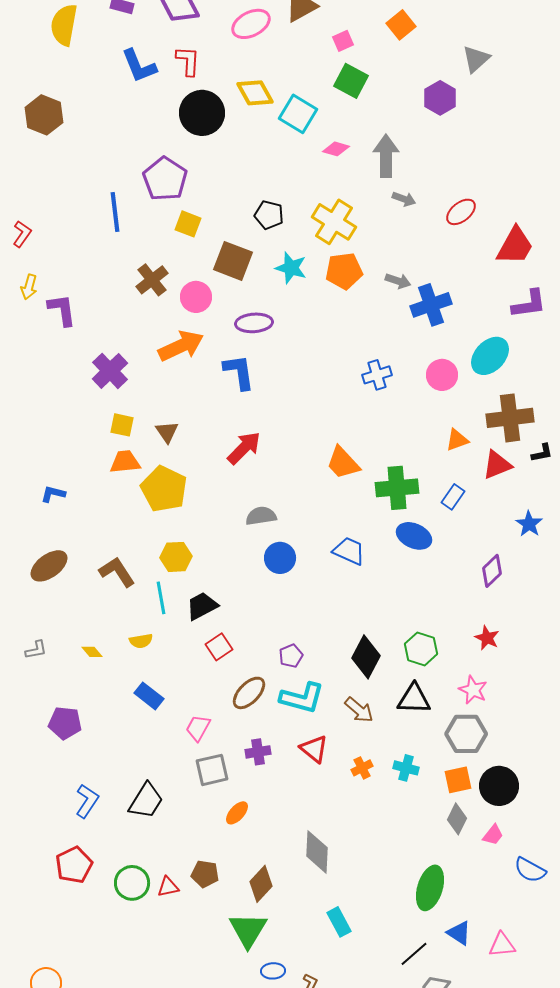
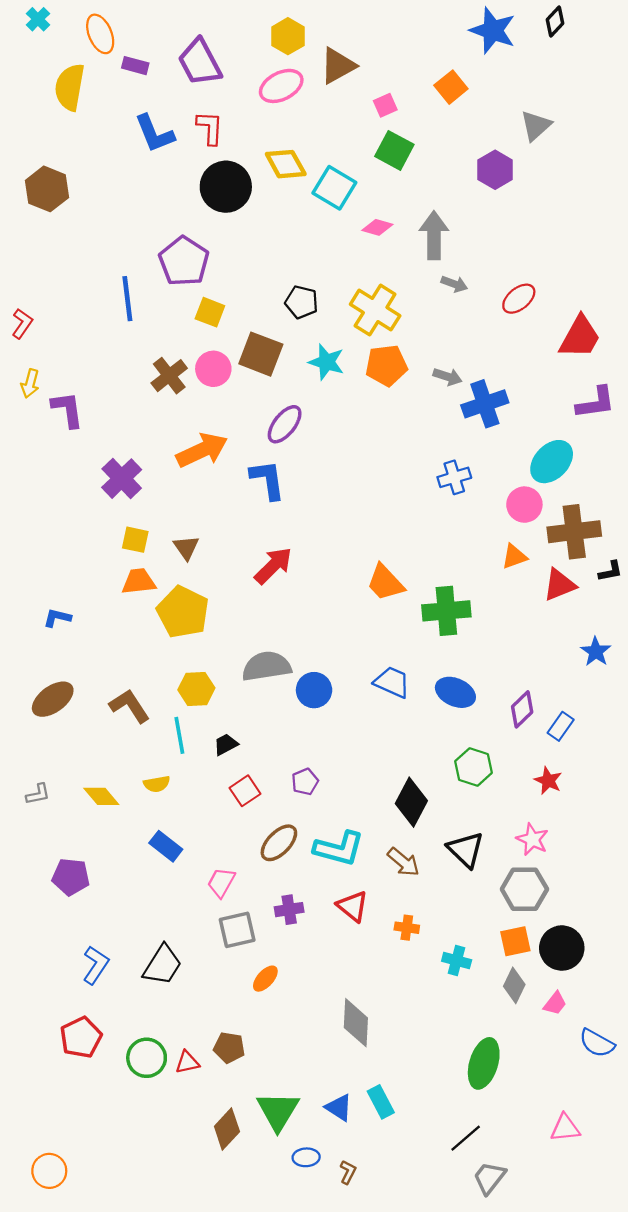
pink circle: (196, 297) -> (213, 369), moved
purple ellipse: (254, 323) -> (285, 424), turned -48
blue cross: (377, 375) -> (454, 477), moved
pink circle: (442, 375) -> (524, 505), moved
blue rectangle: (453, 497) -> (561, 726), moved
gray semicircle: (261, 516) -> (266, 666), moved, size x1.4
blue ellipse: (414, 536) -> (455, 692), moved
purple diamond: (492, 571) -> (522, 709), moved
black trapezoid: (202, 606) -> (226, 744), size x0.7
green hexagon: (421, 649) -> (474, 767), moved
yellow diamond: (92, 652) -> (101, 796), size x1.5
purple pentagon: (291, 656) -> (305, 782), moved
black triangle: (414, 699) -> (466, 850), turned 42
orange cross: (362, 768) -> (407, 928), turned 35
cyan cross: (406, 768) -> (457, 960), moved
brown diamond: (261, 884) -> (227, 1129), moved
blue triangle: (459, 933) -> (339, 1108), moved

